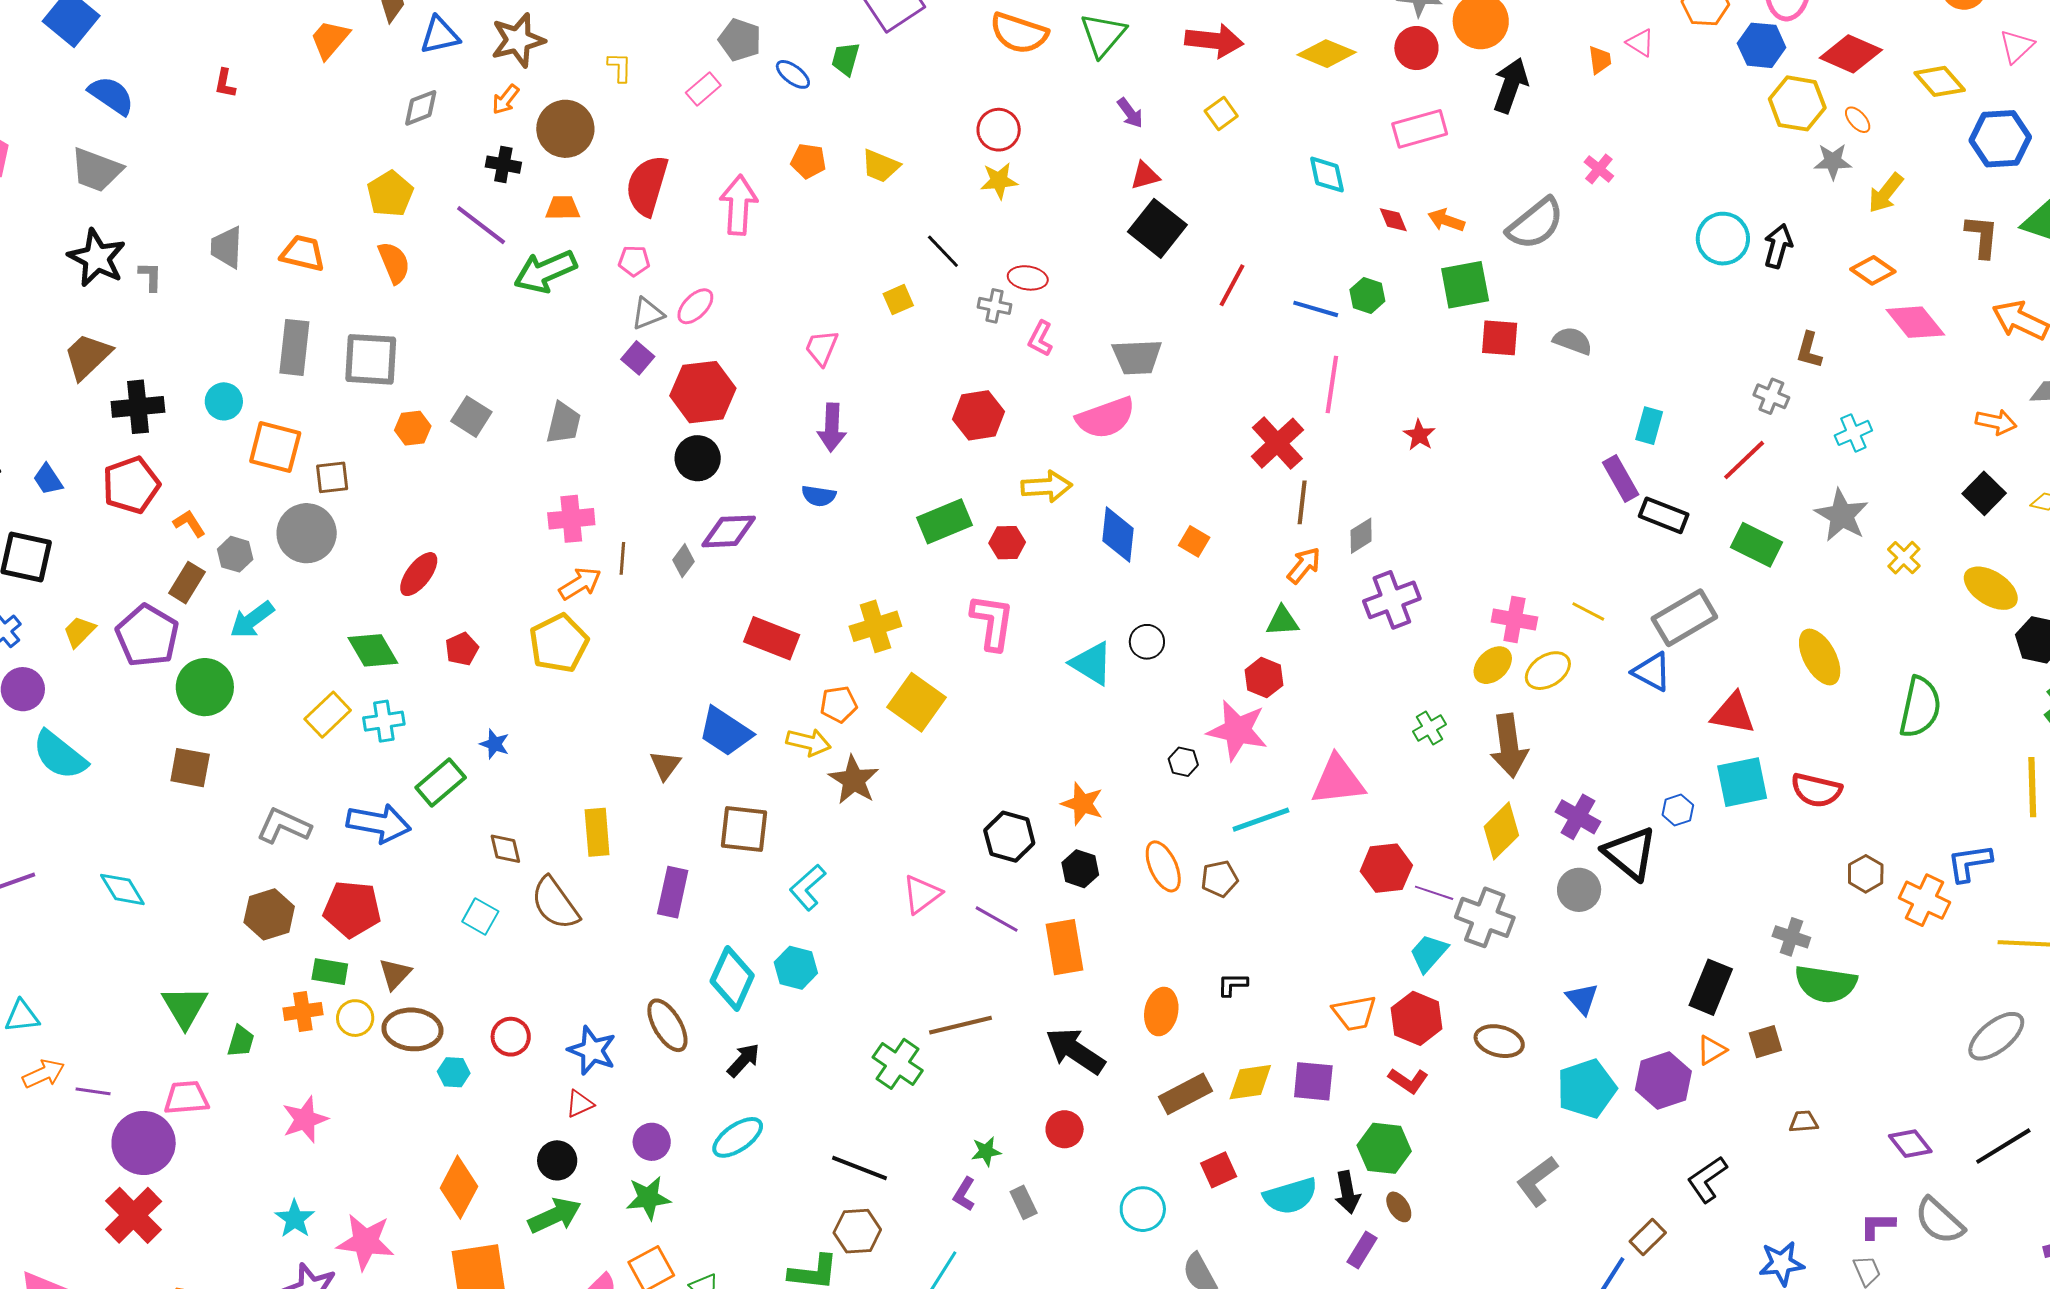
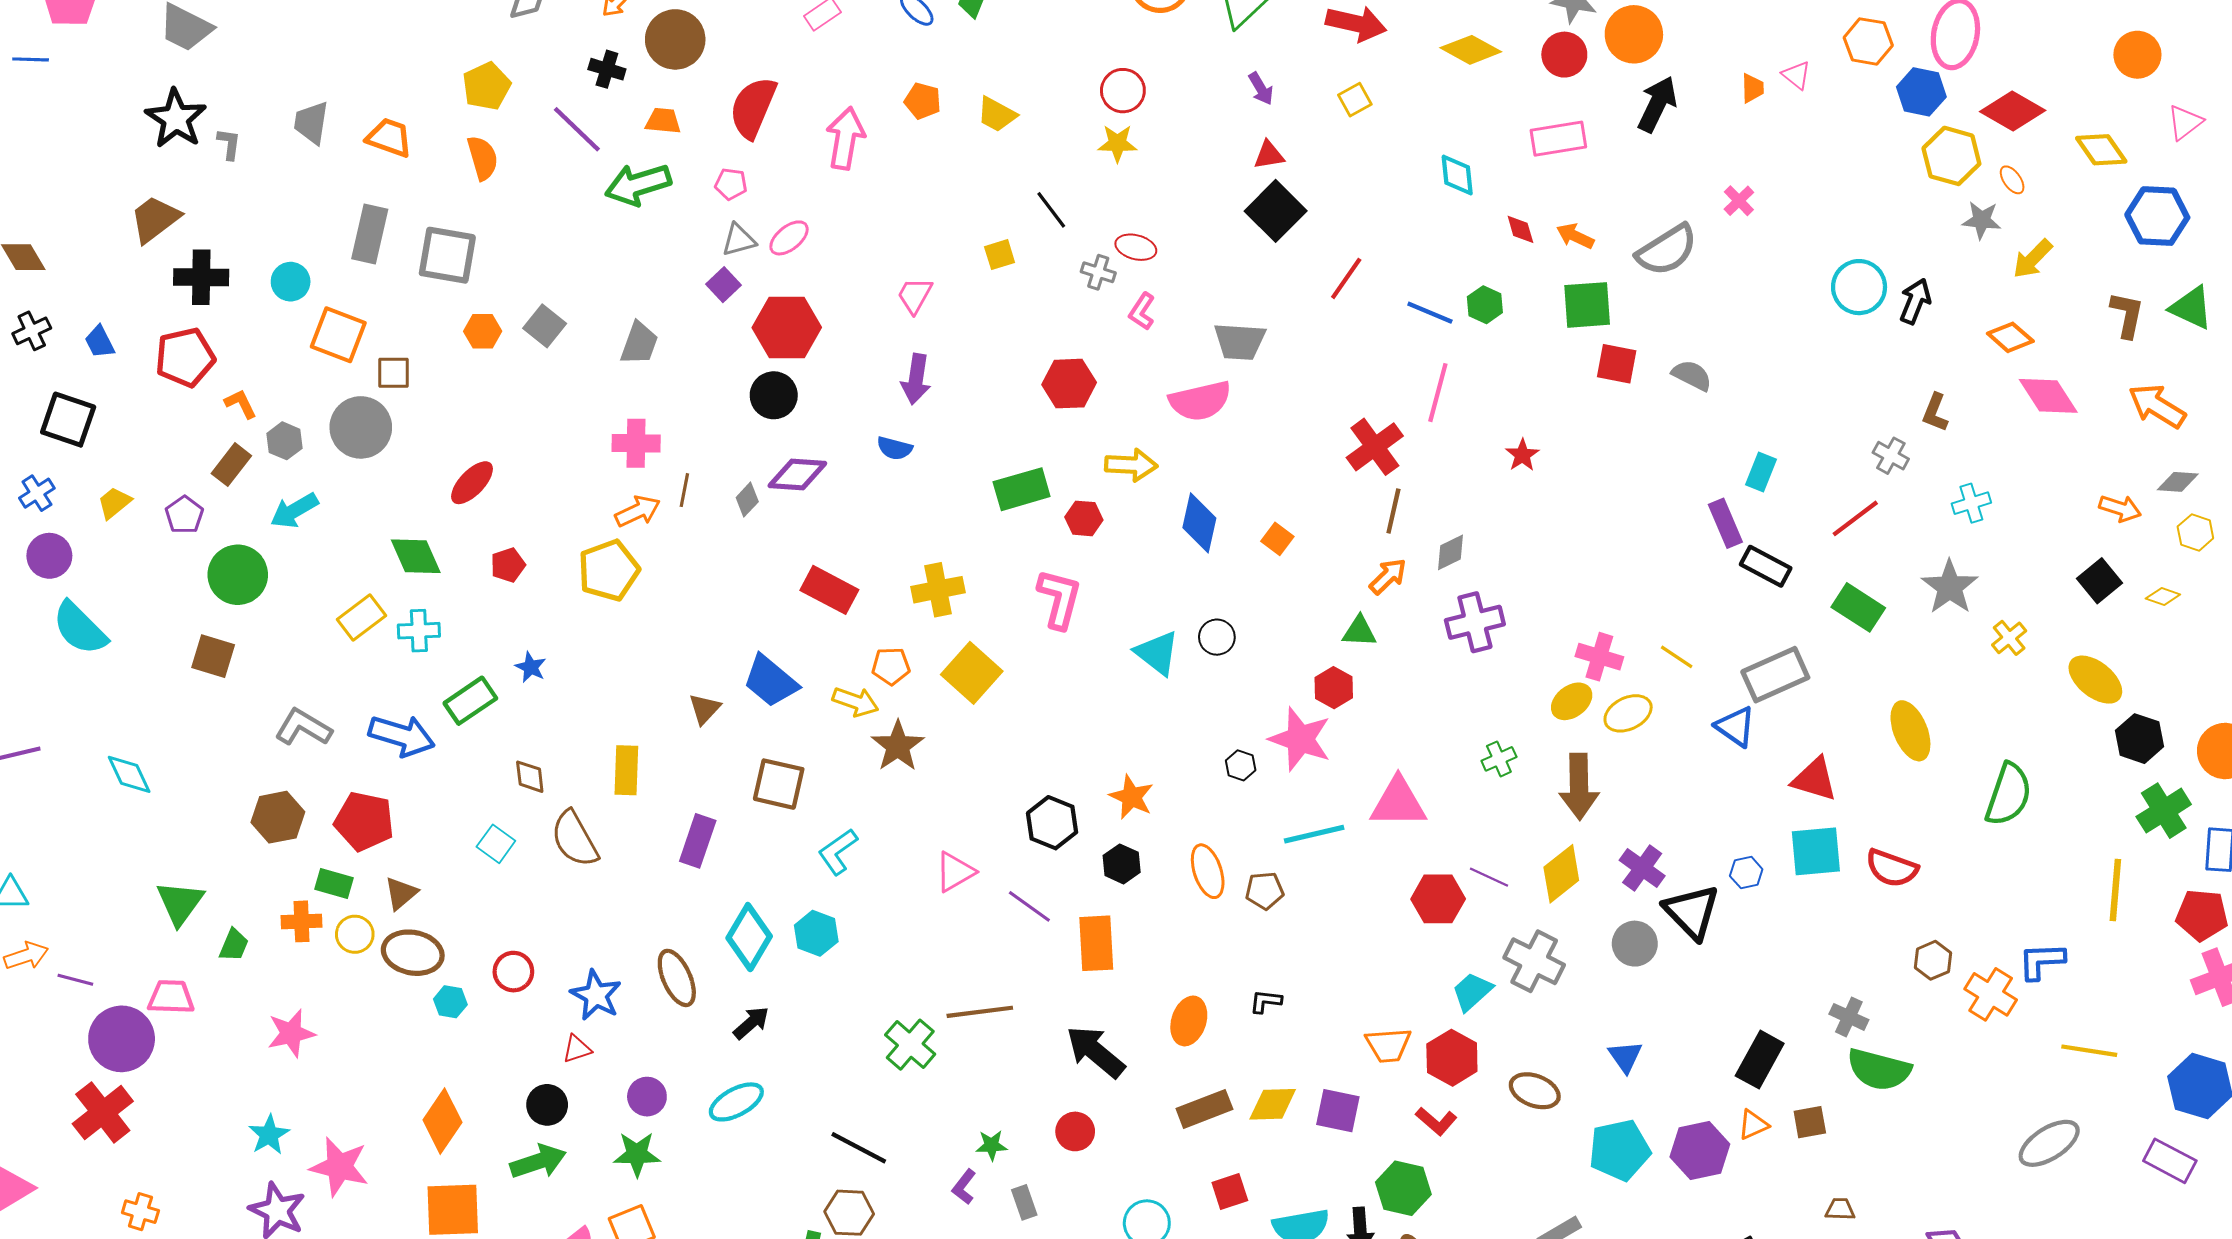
purple pentagon: (147, 636) -> (184, 515), size x0.6
purple line: (1434, 893) -> (1489, 877), moved

